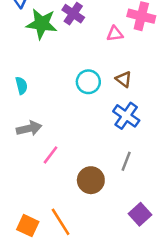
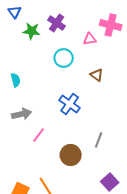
green star: (42, 24) -> (32, 31), size x0.7
cyan circle: (88, 82) -> (64, 58), moved
blue cross: (126, 116) -> (70, 104), moved

